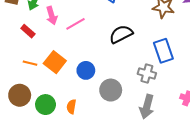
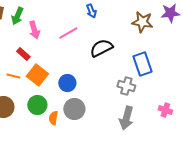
pink line: (76, 24) -> (68, 33), moved
red rectangle: (28, 31) -> (23, 54), moved
gray circle: (111, 90) -> (74, 109), moved
green circle: (46, 105) -> (37, 105), moved

